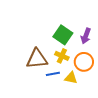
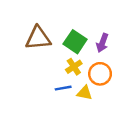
yellow cross: (62, 56) -> (74, 67), turned 32
brown triangle: (37, 59) -> (38, 38), moved

